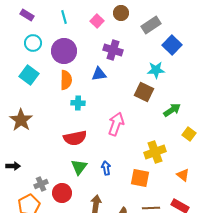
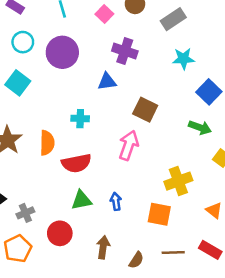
blue square: (172, 45) -> (209, 92), moved
cyan star: (156, 70) -> (183, 59), moved
orange semicircle: (66, 80) -> (47, 143), moved
brown square: (144, 92) -> (145, 110), moved
green arrow: (172, 110) -> (200, 128), turned 54
green triangle: (79, 167) -> (81, 200), turned 42
gray cross: (41, 184) -> (25, 213), moved

